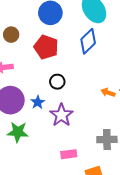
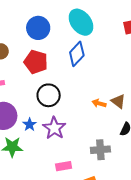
black circle: (57, 82) -> (49, 95), size x1.5
blue star: (38, 102) -> (30, 125), moved

